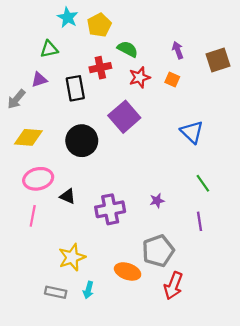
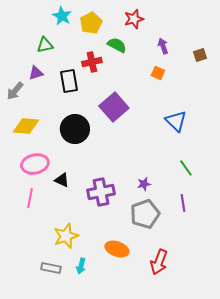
brown square: (218, 60) -> (200, 55), size x0.6
red star: (140, 77) -> (134, 19), moved
gray pentagon: (158, 251) -> (145, 214), moved

